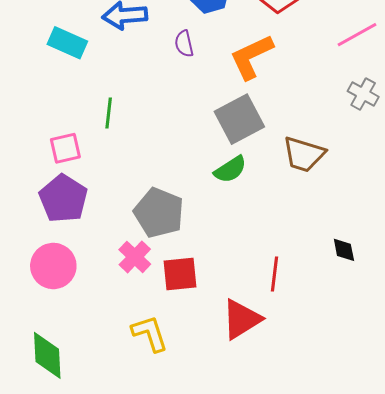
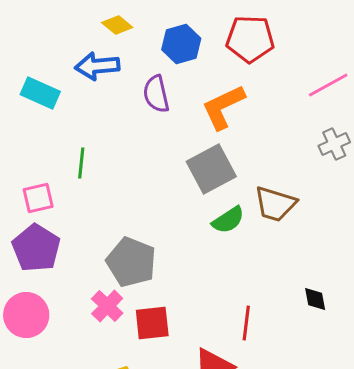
purple semicircle: (184, 44) -> (156, 94), size x1.4
gray cross: (363, 94) -> (334, 144), turned 36
green semicircle: (230, 169) -> (228, 220), moved

